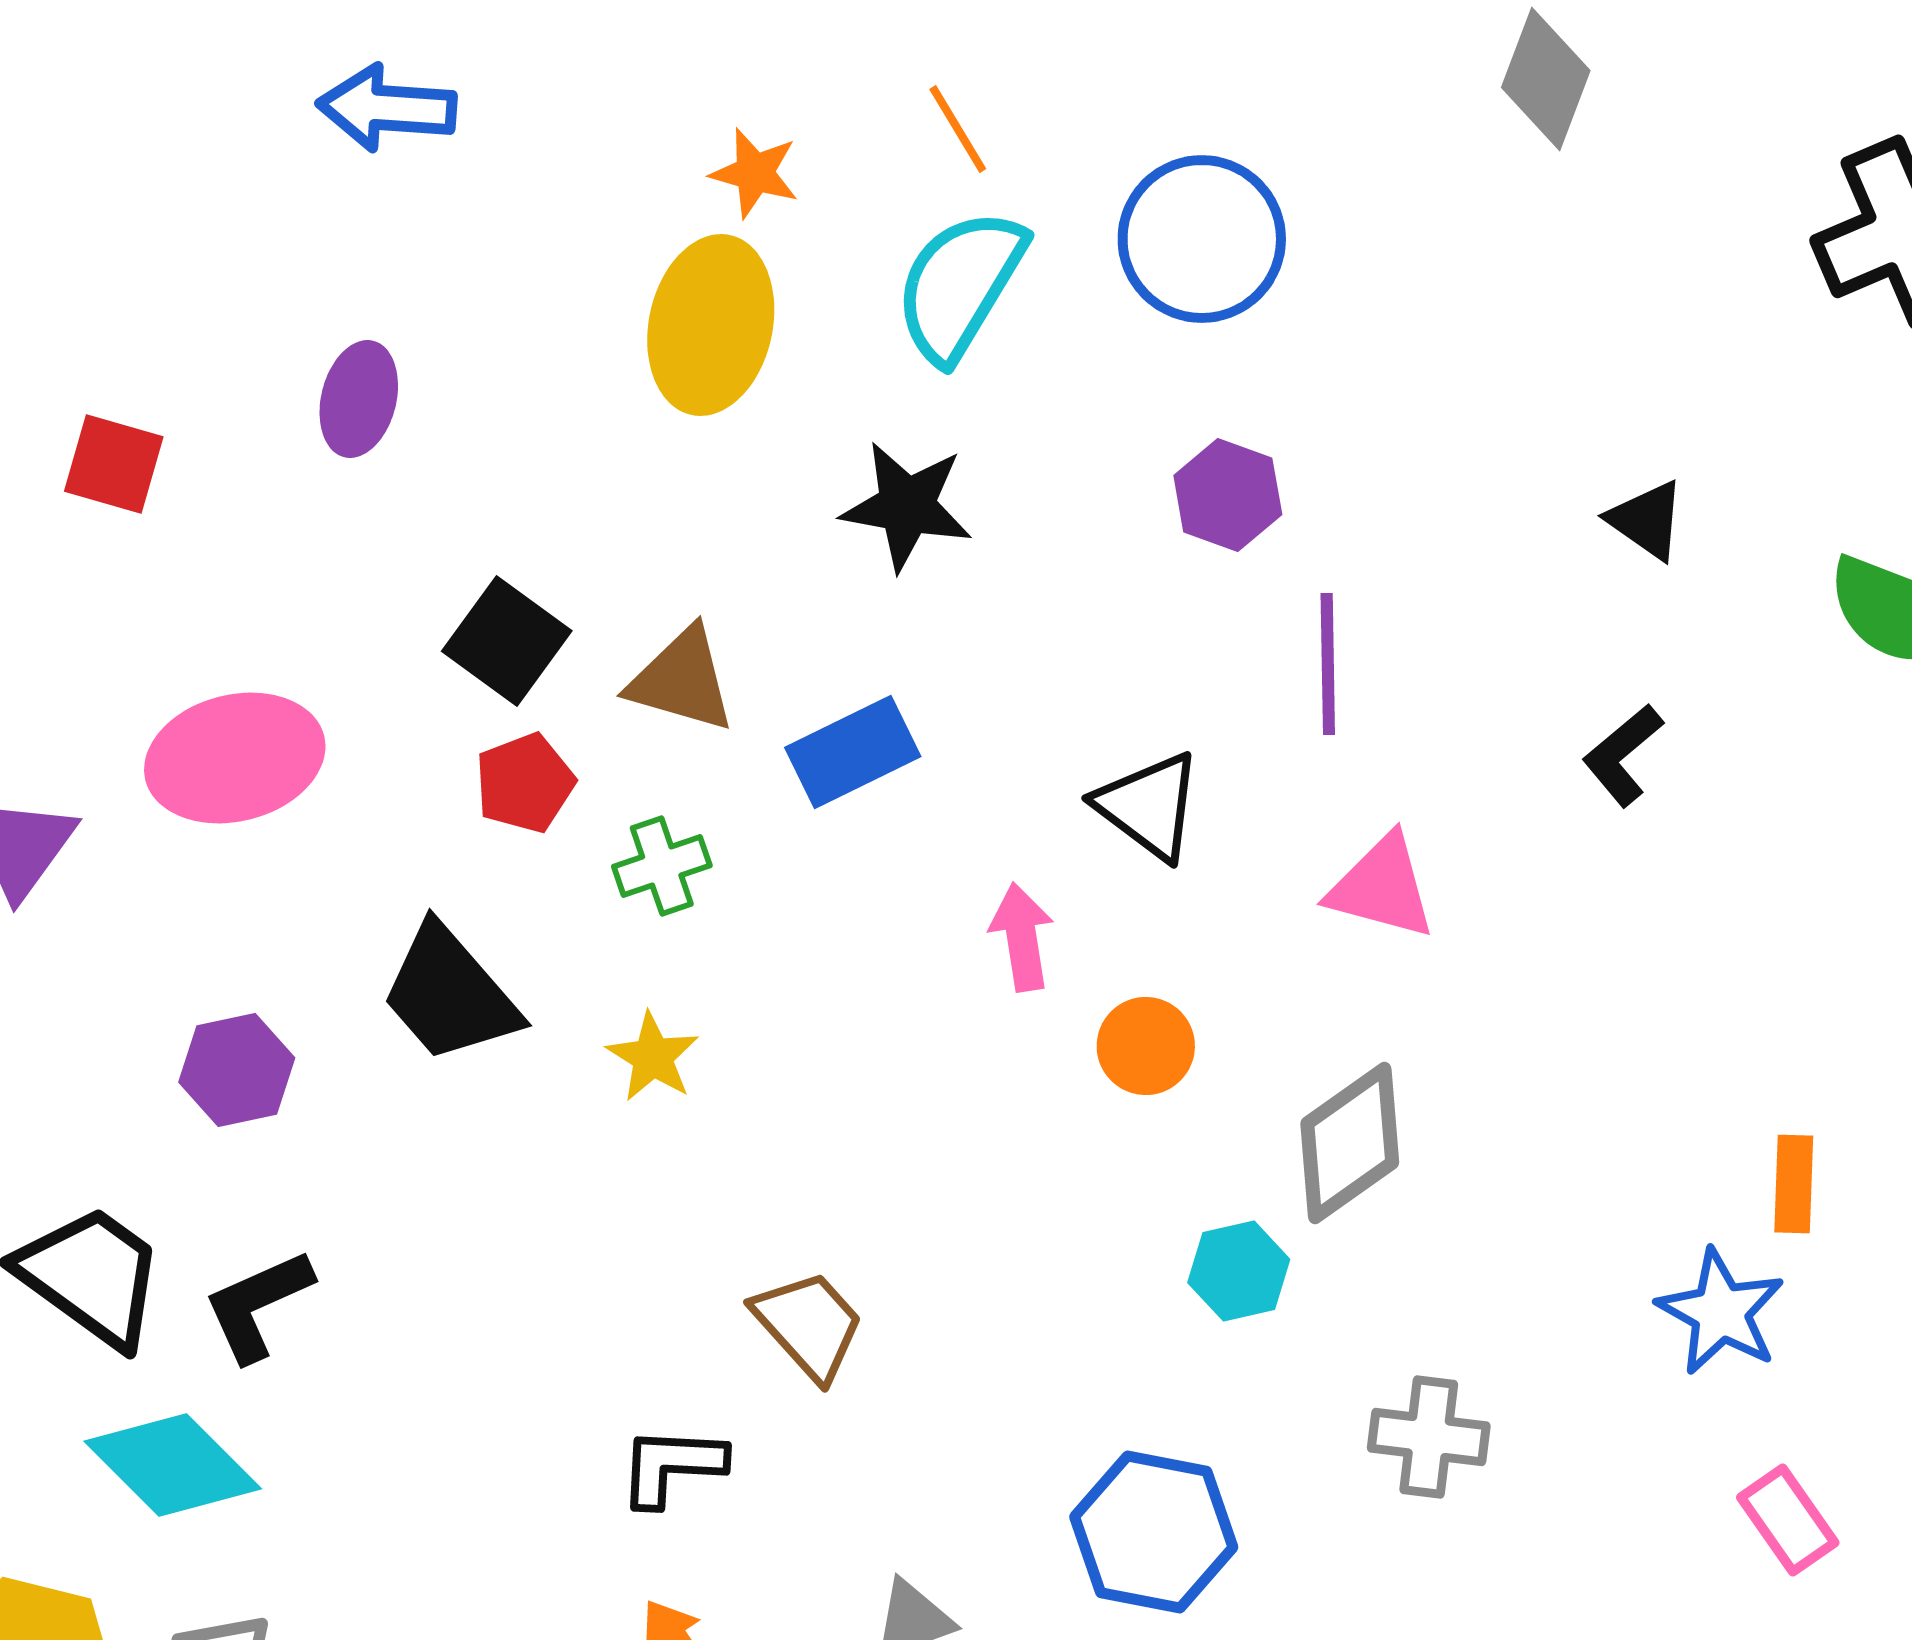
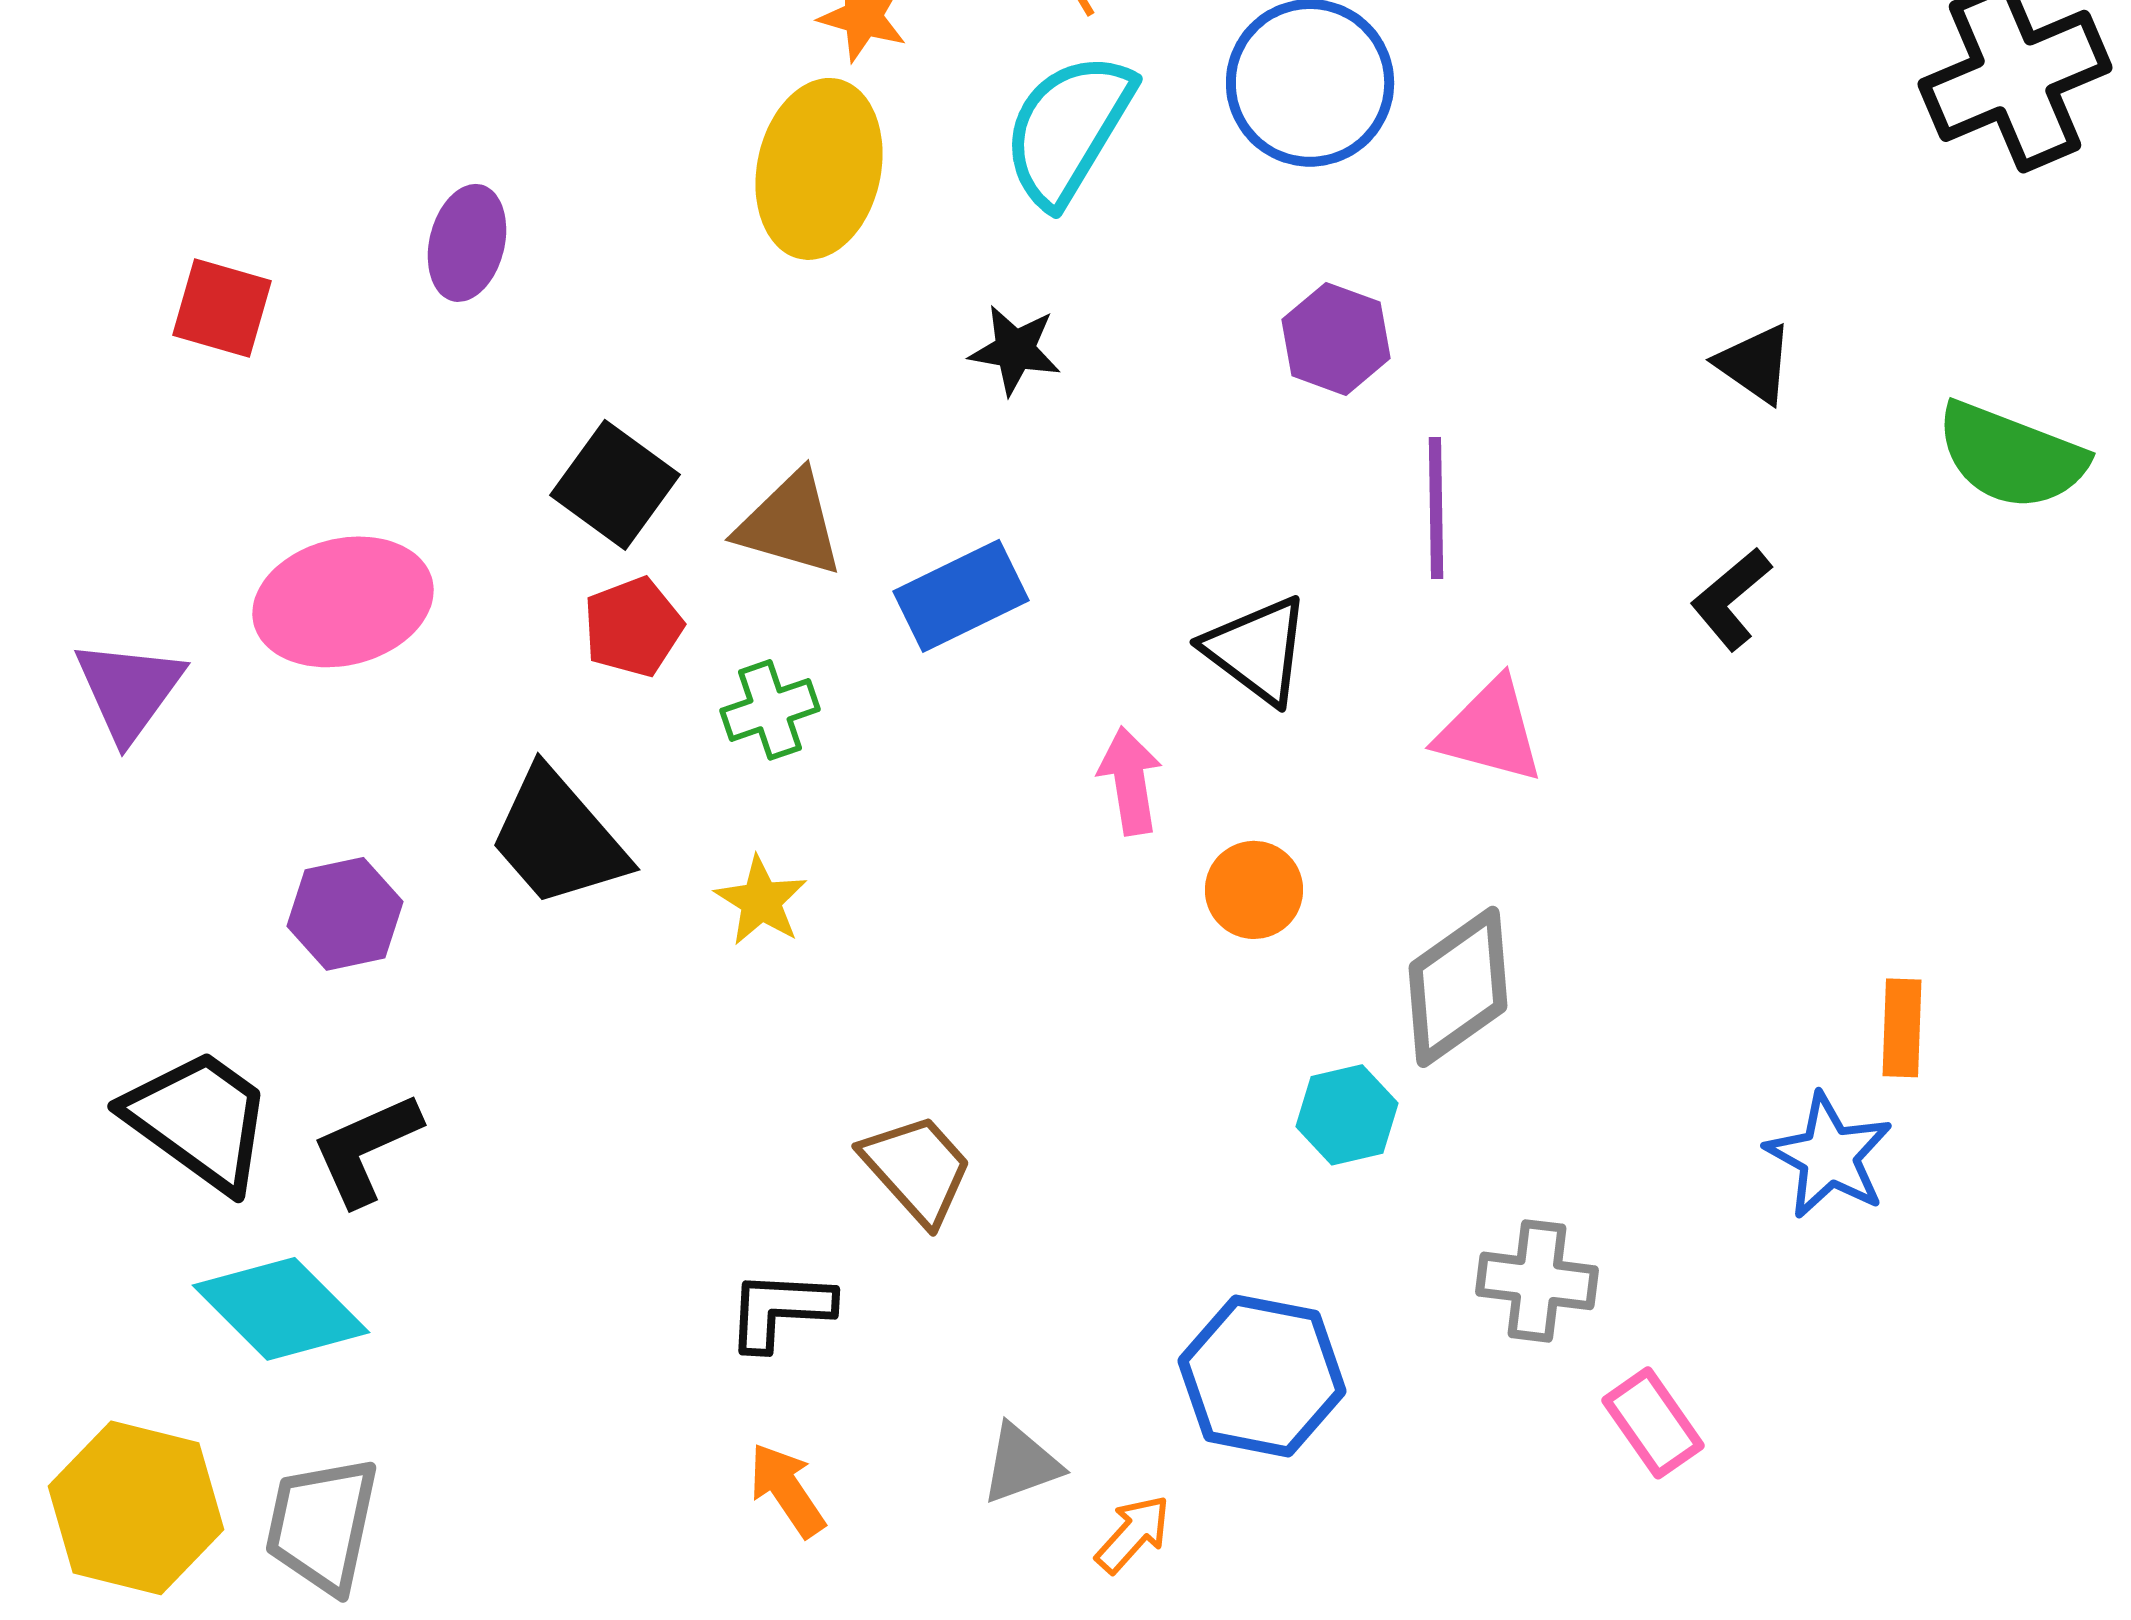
black star: (907, 506) -> (1015, 350), size x0.7
pink rectangle: (1788, 1520) -> (1653, 1423), moved

